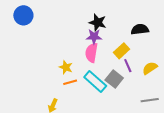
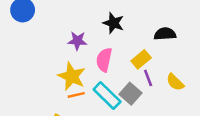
purple star: (94, 37) -> (77, 41), moved
yellow star: (66, 67) -> (72, 76), size x1.6
yellow semicircle: (150, 68) -> (175, 82), turned -105

